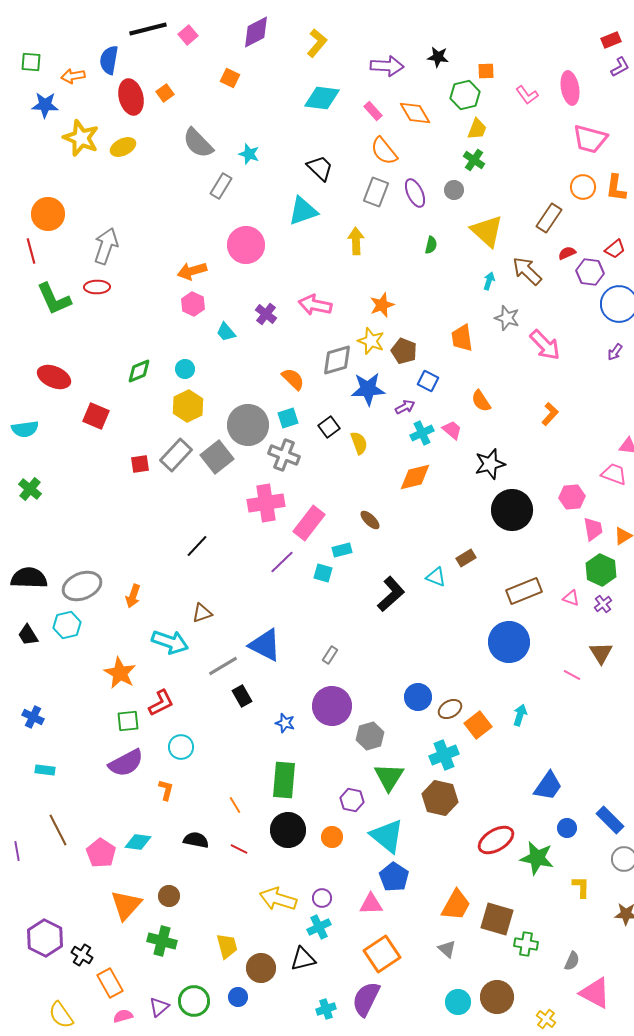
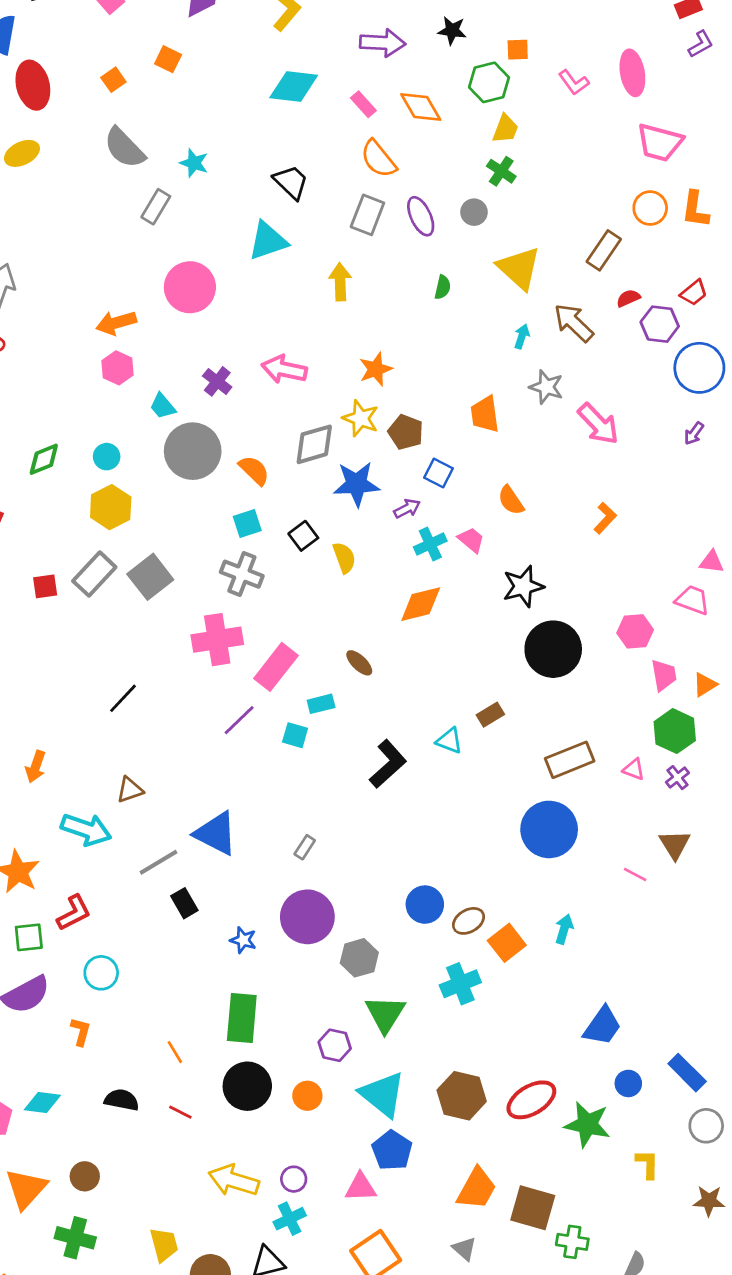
orange square: (165, 93) -> (113, 80), moved
gray circle: (248, 425) -> (193, 451), moved
brown hexagon: (440, 798) -> (462, 1096), moved

